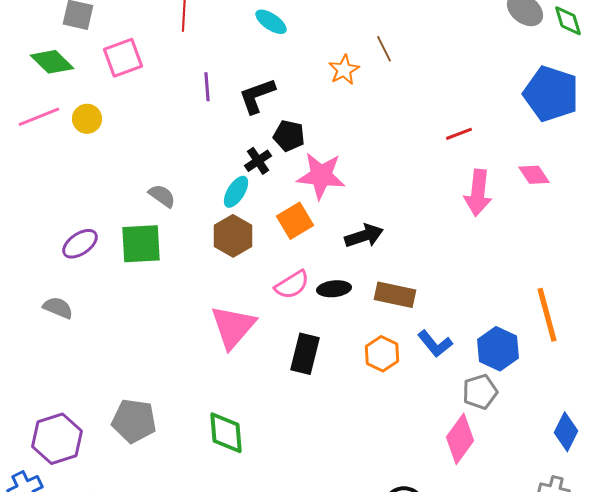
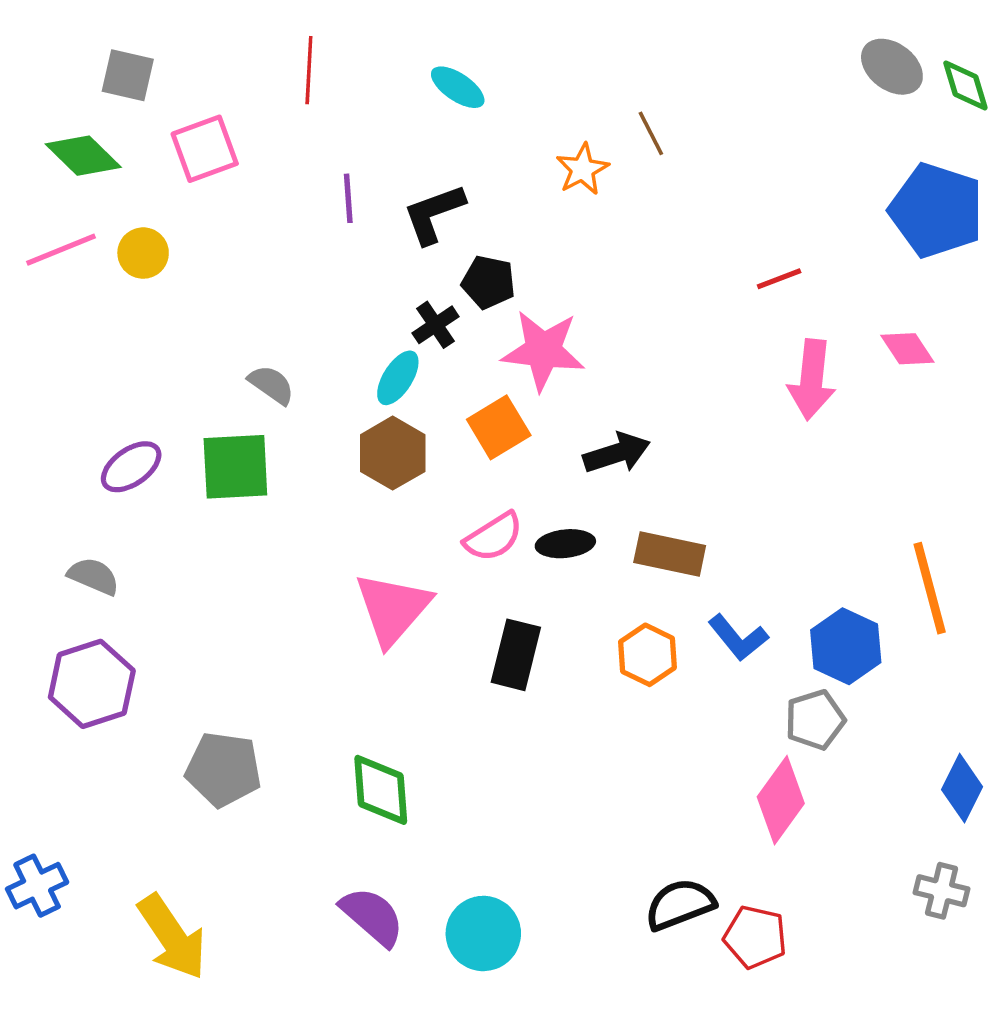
purple hexagon: (57, 439) -> (92, 684), moved

